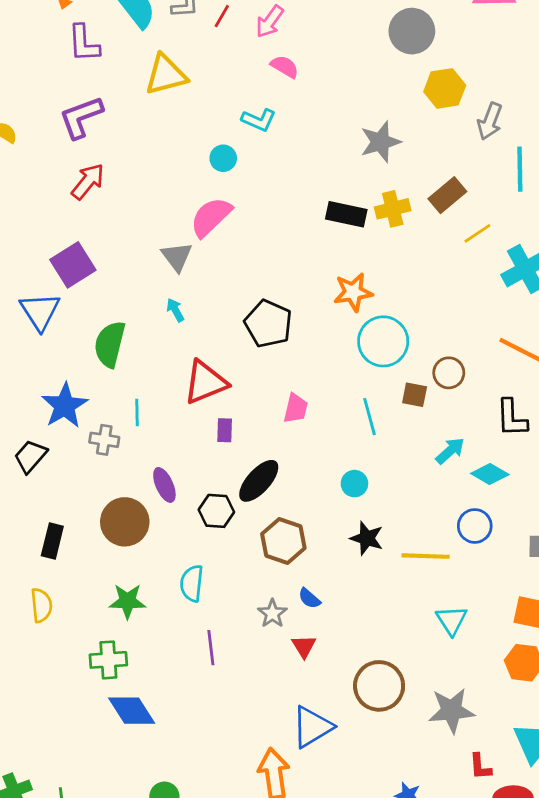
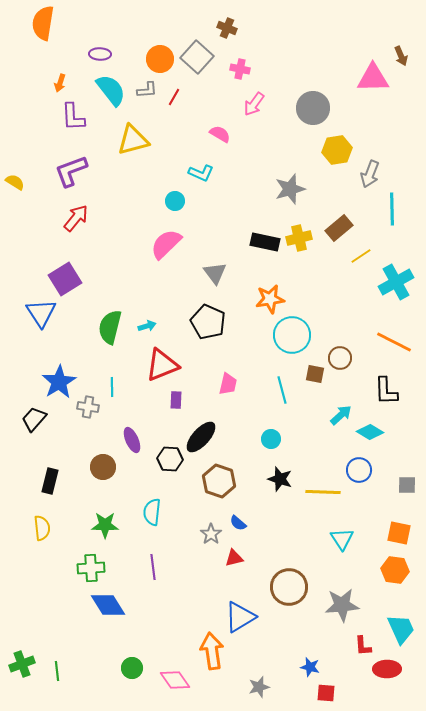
pink arrow: (270, 22) -> (254, 104), moved
gray triangle: (177, 257) -> (215, 273), moved
cyan arrow: (175, 310) -> (147, 326), moved, turned 102
green semicircle: (110, 344) -> (110, 327), moved
brown circle: (125, 522) -> (103, 467), size x0.7
red triangle: (304, 646) -> (234, 558), turned 48
purple line: (211, 648) -> (153, 567), moved

